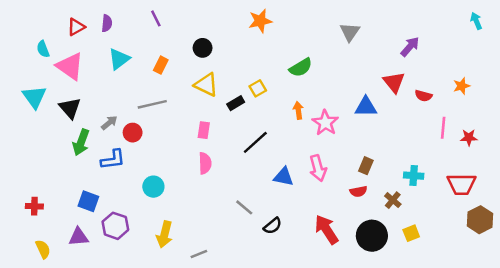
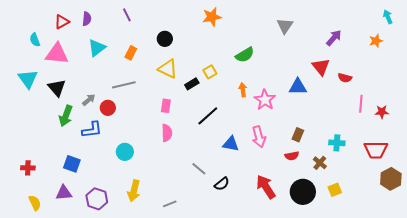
pink triangle: (70, 66) -> (57, 54), turned -30
orange star: (462, 86) -> (376, 41), moved
purple hexagon: (115, 226) -> (97, 199), moved
gray line: (199, 254) -> (170, 204), moved

